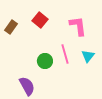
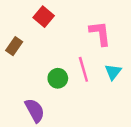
red square: (40, 20) -> (44, 17), moved
brown rectangle: (11, 27) -> (14, 46), moved

